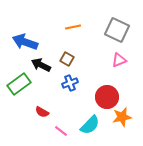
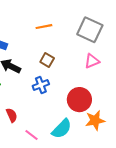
brown square: (67, 59) -> (47, 60), moved
red semicircle: (42, 112) -> (12, 115), turned -144

